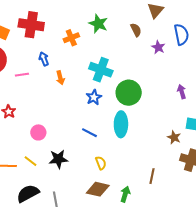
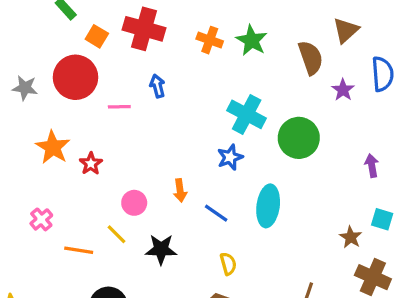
brown semicircle: (136, 30) -> (311, 58), size x1.5
orange cross: (71, 38) -> (210, 40), moved, turned 35
orange arrow: (60, 78) -> (180, 190), moved
green circle: (129, 93) -> (299, 138), moved
yellow line: (30, 161) -> (117, 234), moved

